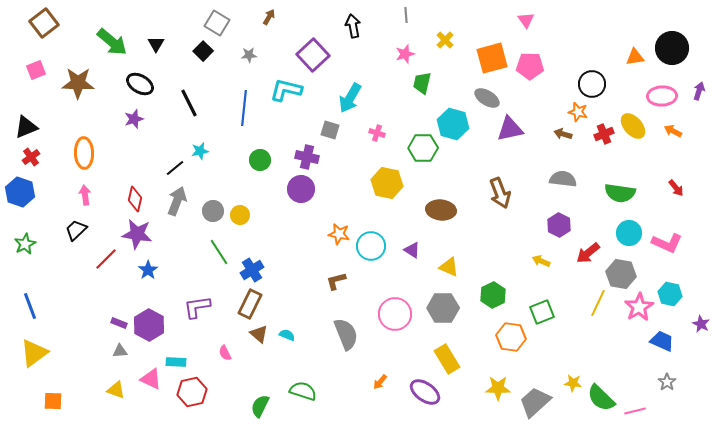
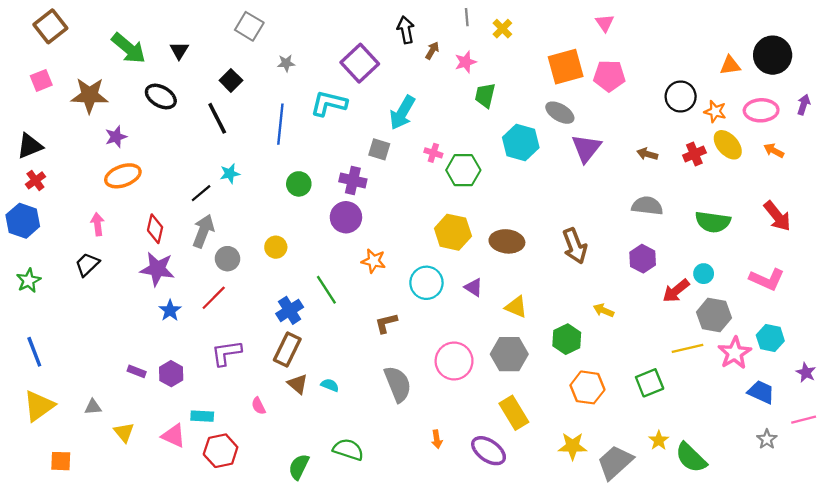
brown arrow: (269, 17) -> (432, 51), moved
yellow cross: (445, 40) -> (502, 29), moved
black square: (203, 51) -> (231, 80), moved
orange star: (578, 112) -> (715, 111), moved
purple star: (134, 119) -> (116, 137), moved
purple triangle: (510, 129) -> (586, 148), turned -40
green hexagon: (423, 148) -> (463, 170), moved
orange ellipse: (84, 153) -> (123, 176), moved, turned 72
yellow hexagon: (387, 183) -> (453, 232), moved
red arrow: (676, 188) -> (777, 216), size x1.6
brown arrow: (500, 193) -> (575, 246), moved
gray circle: (213, 211) -> (228, 259), moved
cyan circle: (629, 233) -> (704, 274), moved, size x0.7
orange star: (339, 234) -> (374, 261), moved
green line: (219, 252) -> (326, 290), moved
red line: (106, 259) -> (214, 298), moved
yellow arrow: (541, 261) -> (604, 310), moved
yellow line: (598, 303) -> (688, 348), turned 52
green square: (542, 312) -> (650, 383), moved
purple hexagon: (149, 325) -> (171, 374), size x0.7
gray triangle: (120, 351) -> (93, 407), moved
orange arrow: (380, 382) -> (437, 439), turned -49
yellow star: (573, 383) -> (659, 440), turned 30
yellow triangle: (116, 390) -> (124, 432), moved, turned 30
pink line: (635, 411) -> (804, 420), moved

